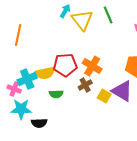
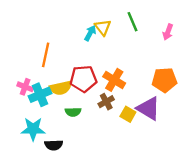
cyan arrow: (65, 11) -> (90, 33), moved
yellow triangle: (82, 20) -> (103, 27), size x0.7
orange line: (18, 35) -> (46, 55), moved
pink cross: (14, 89) -> (25, 87), moved

